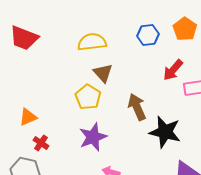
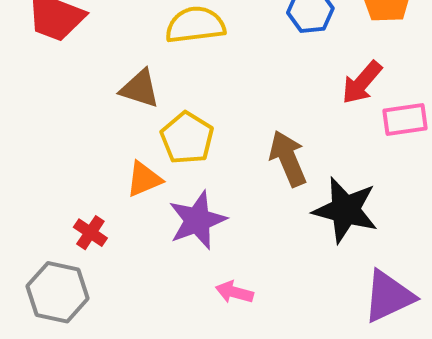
brown triangle: (103, 73) -> (140, 89), moved, turned -30
orange triangle: (28, 117) -> (144, 179), moved

